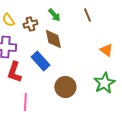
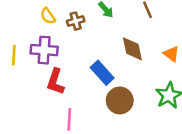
brown diamond: (53, 39) -> (132, 49), moved
blue rectangle: (40, 61) -> (102, 73), moved

